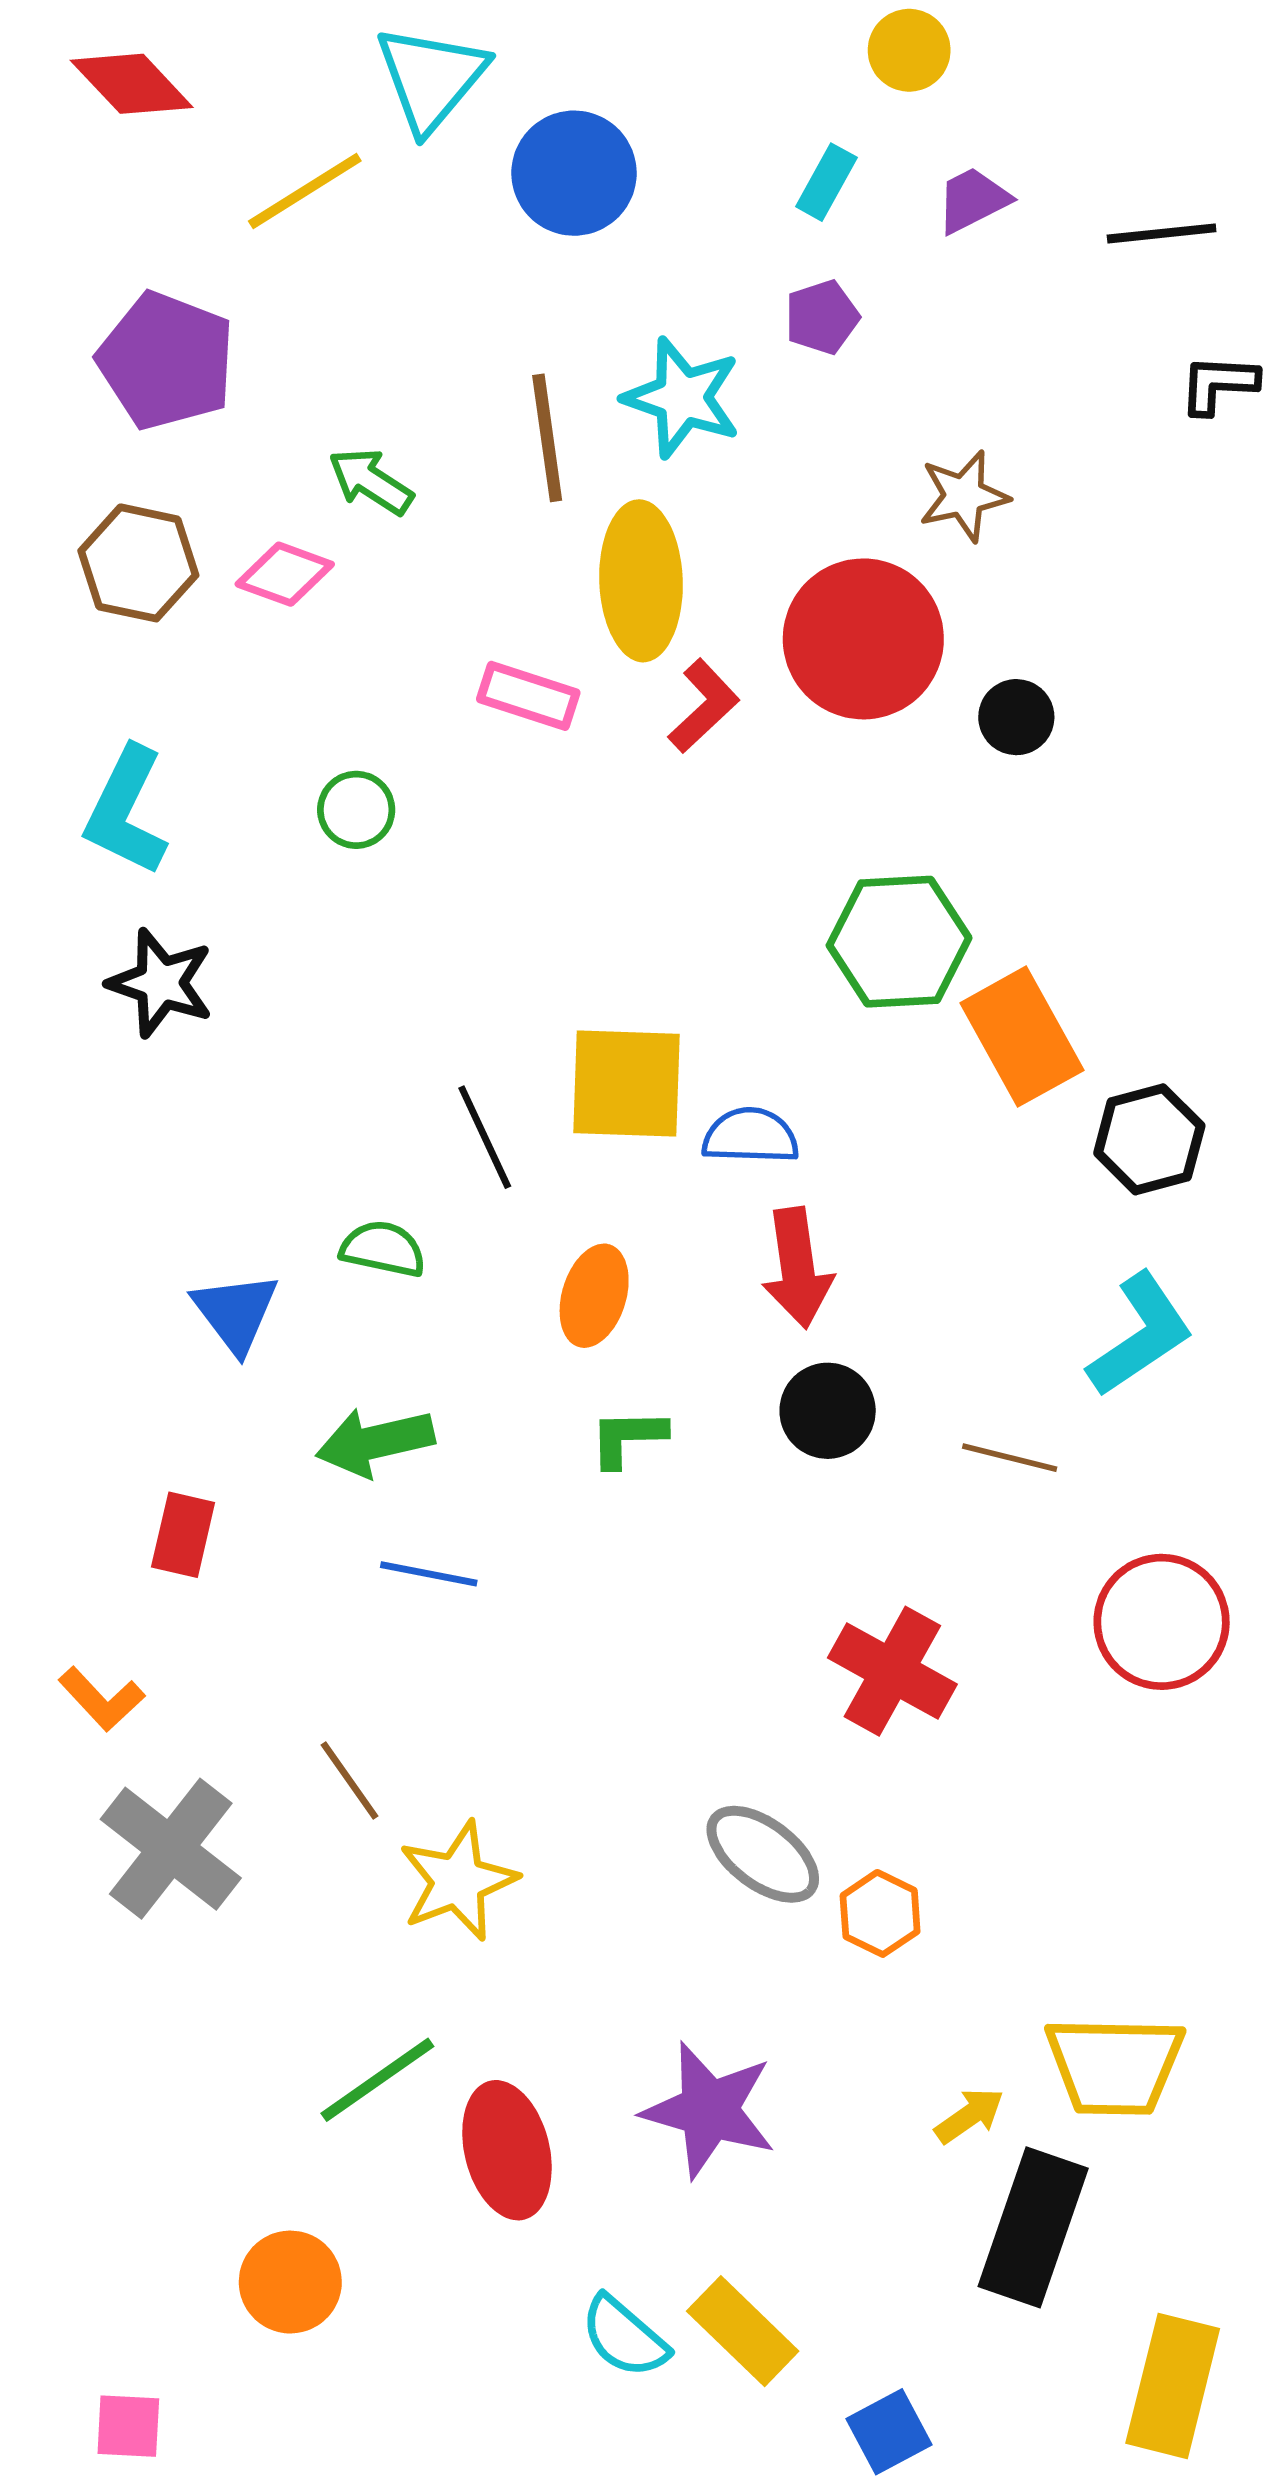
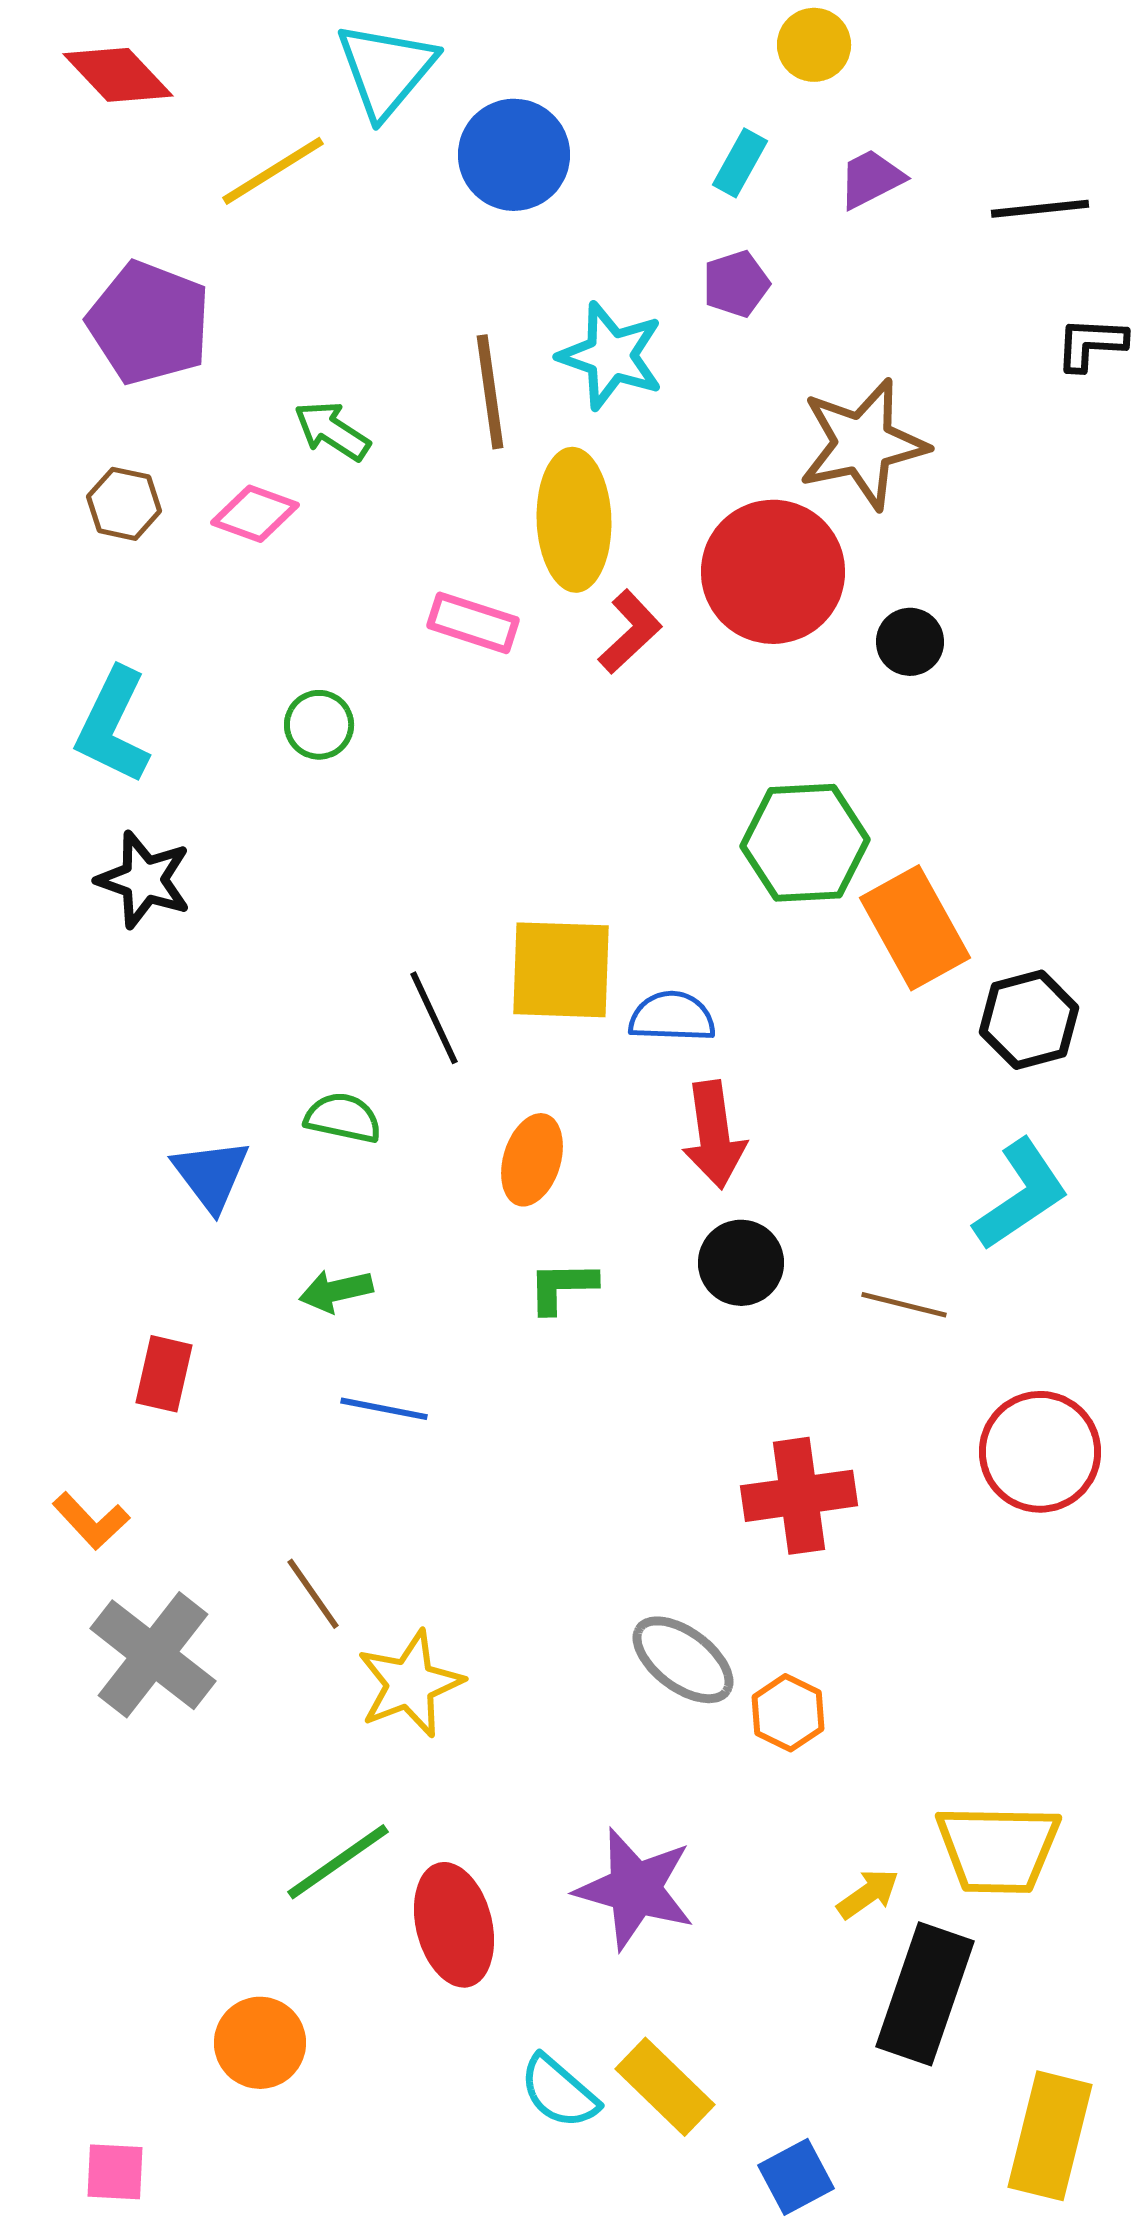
brown star: (964, 496) -> (863, 444), size x1.6
brown hexagon: (138, 563) -> (124, 504), size x0.7
green arrow: (375, 1442) -> (336, 1291), size x0.7
red cross: (892, 1671) -> (799, 1496), turned -37

